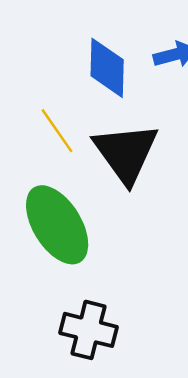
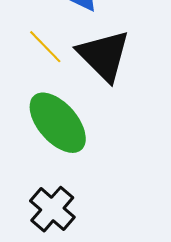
black cross: (89, 330) -> (52, 209), moved, turned 36

